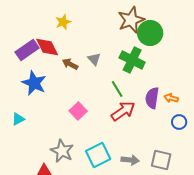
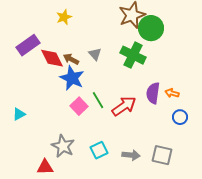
red diamond: (47, 47) -> (52, 58), moved
blue star: (34, 83) -> (72, 78), moved
green line: (117, 89) -> (98, 100), moved
cyan square: (98, 155) -> (99, 150), size x0.7

